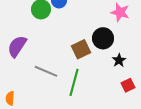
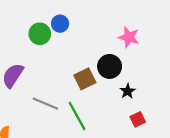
green line: (74, 82) -> (77, 116), turned -44

